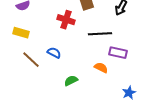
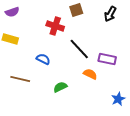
black line: (100, 34) -> (79, 49), moved, turned 50
brown line: (31, 60) -> (20, 79), moved, turned -30

